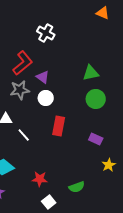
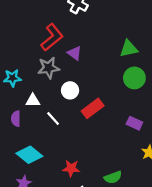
white circle: (46, 98) -> (70, 90), moved
red rectangle: (59, 126) -> (93, 108), turned 42

